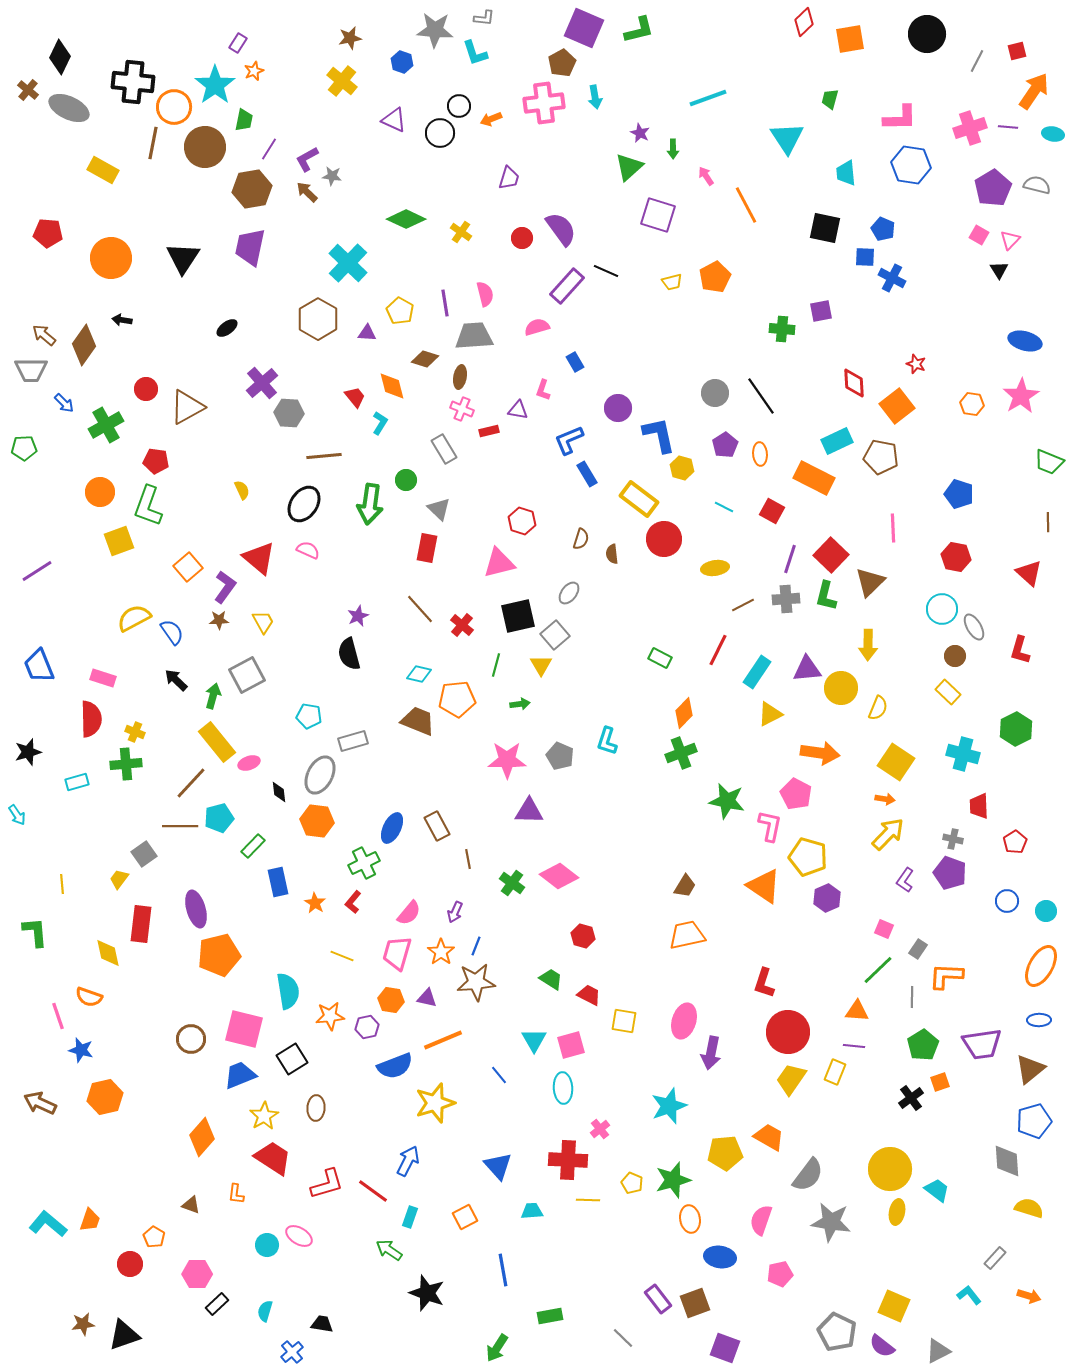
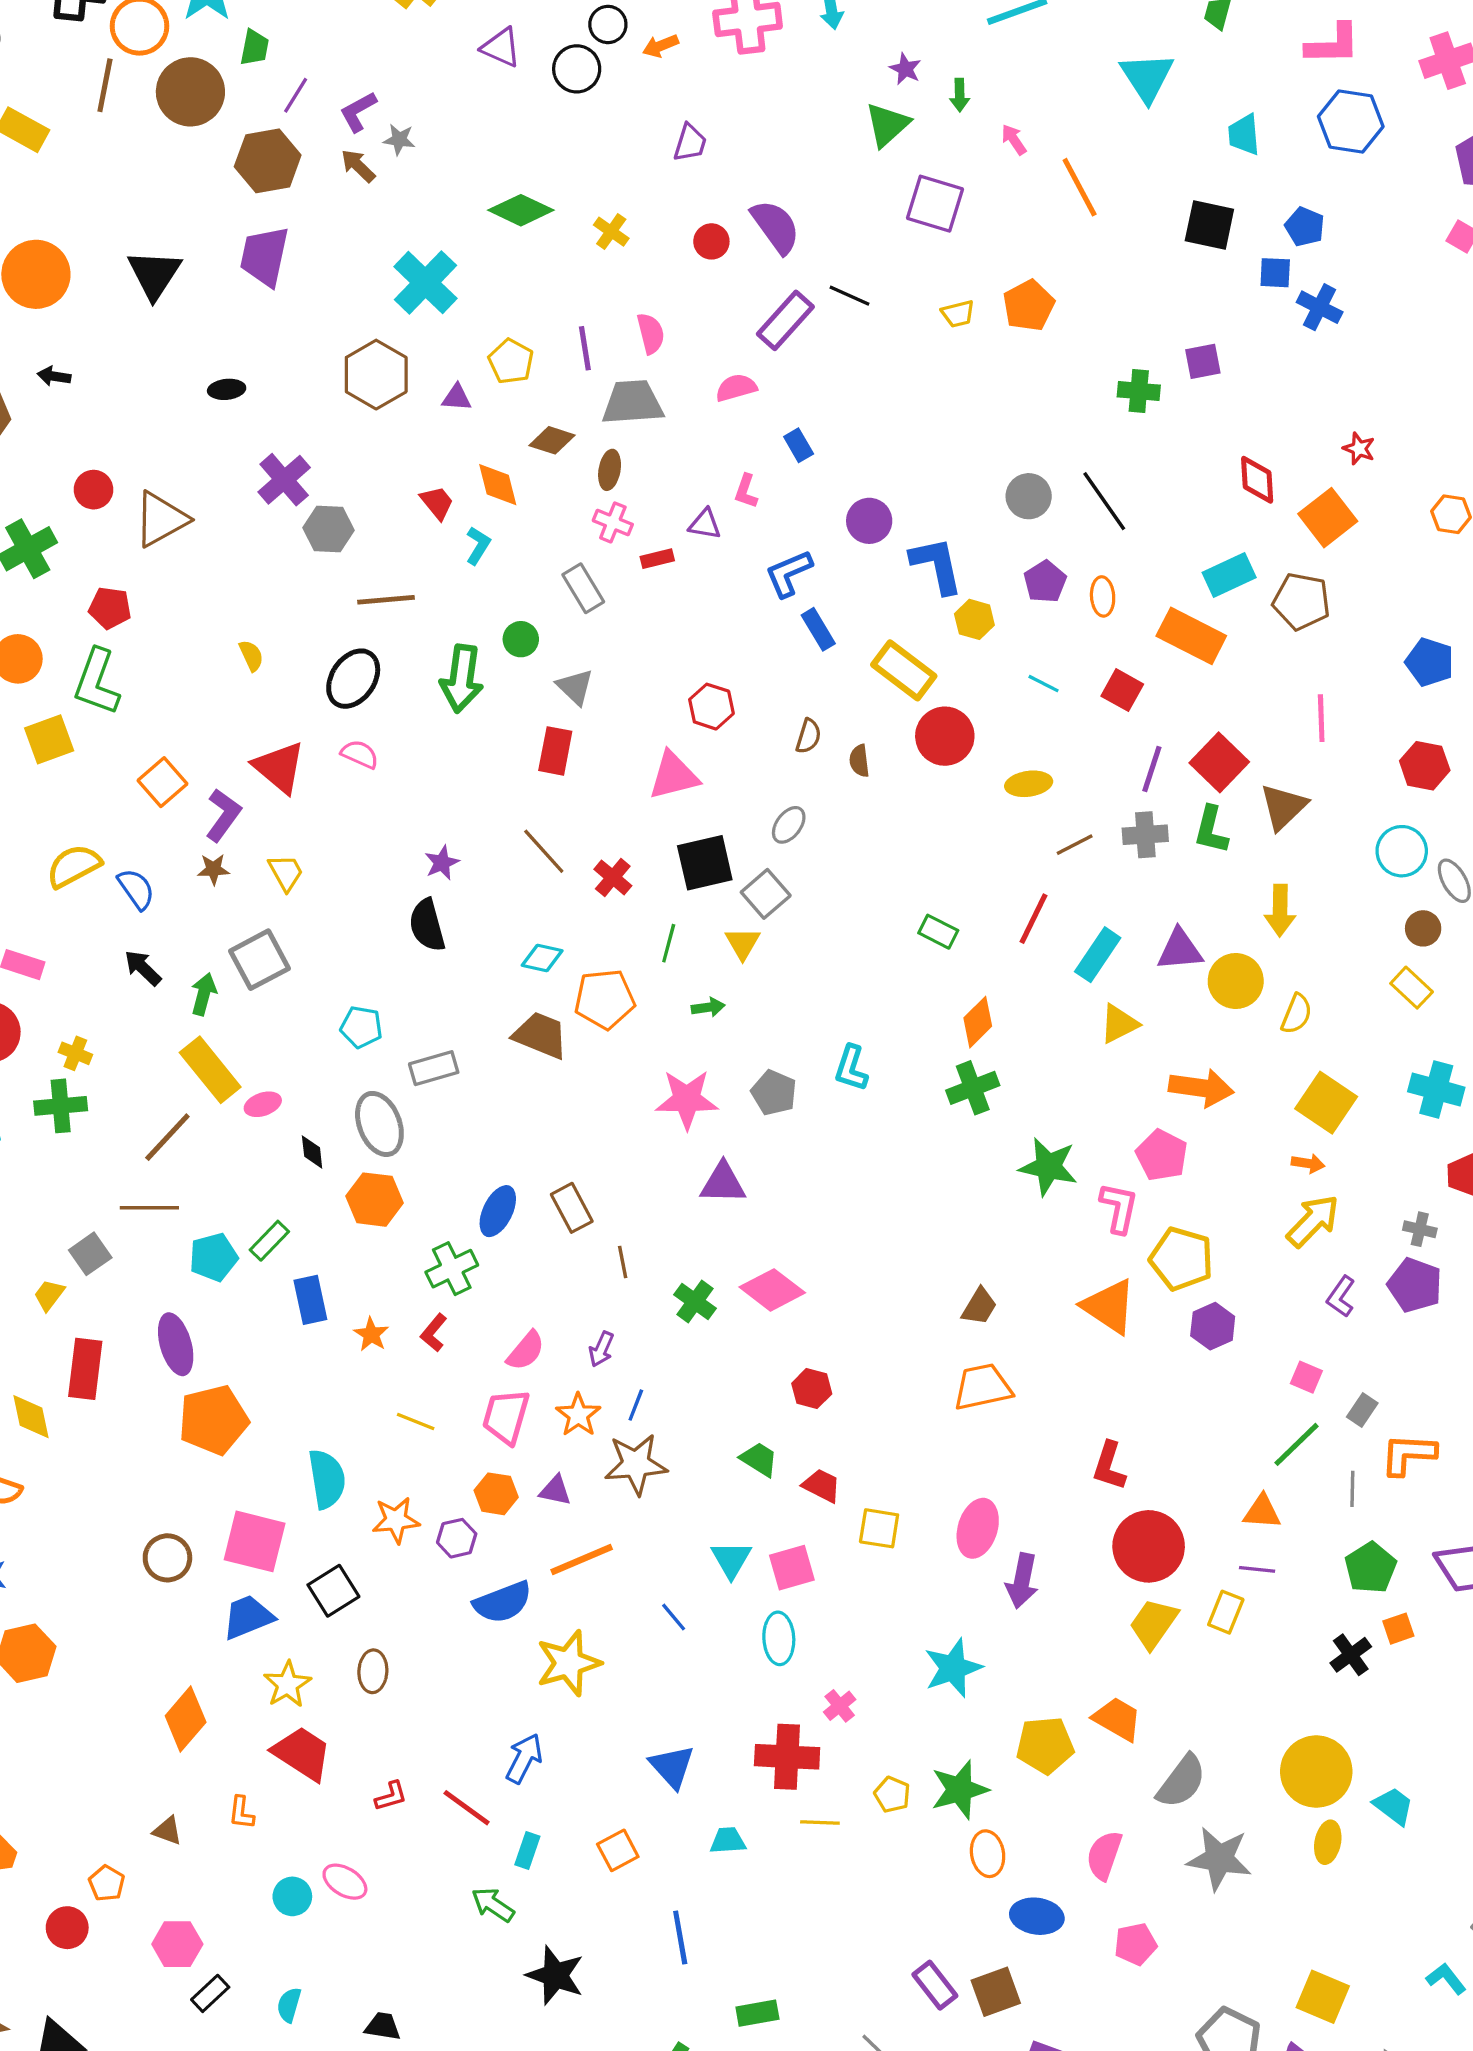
black ellipse: (227, 328) -> (227, 389), turned 30
gray ellipse: (320, 775) -> (379, 1124), turned -48
cyan pentagon: (219, 818) -> (213, 1257), moved
red L-shape: (327, 1184) -> (391, 1796), size x0.6

